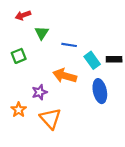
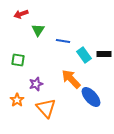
green square: (19, 56) -> (18, 60), moved, turned 32
orange arrow: (65, 76) -> (71, 79), moved, turned 30
blue ellipse: (100, 91) -> (91, 97), moved, turned -30

